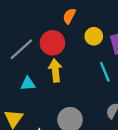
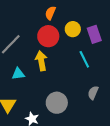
red circle: (52, 43) -> (48, 36), moved

